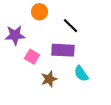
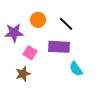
orange circle: (39, 12) -> (38, 20), moved
brown star: (49, 79) -> (23, 74), moved

